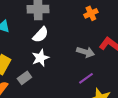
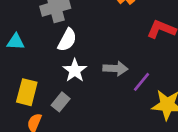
gray arrow: (86, 52) -> (115, 68), moved

